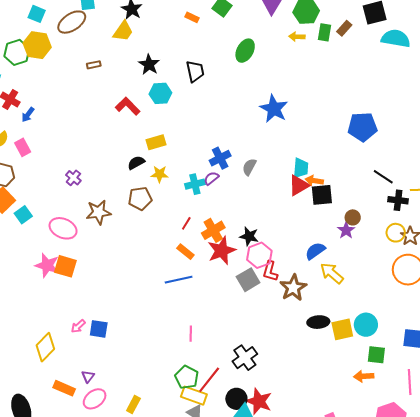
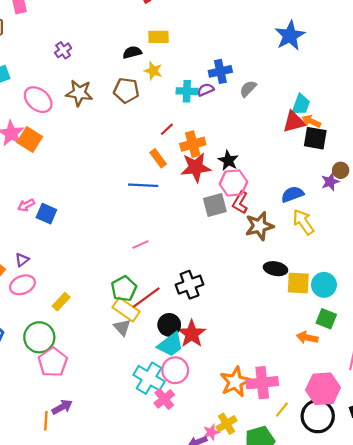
pink line: (191, 334) -> (140, 244), turned 49

